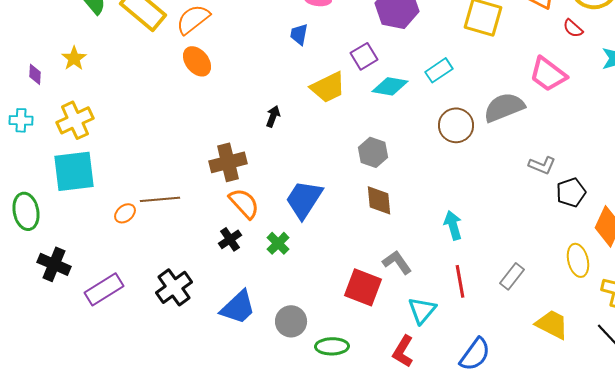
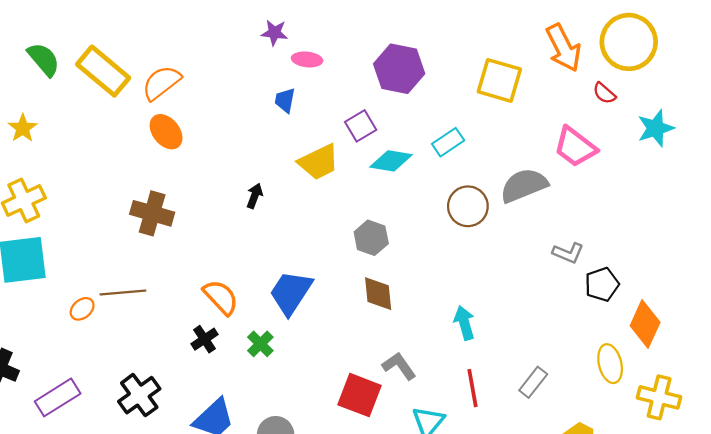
brown cross: (228, 162) -> (152, 213), moved, turned 30

